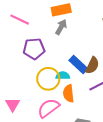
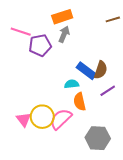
purple pentagon: (34, 49) -> (40, 45), moved
yellow circle: (48, 79) -> (42, 117), moved

